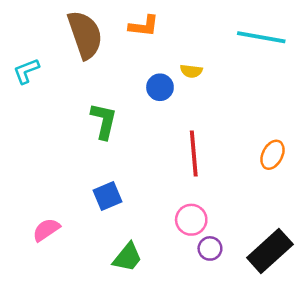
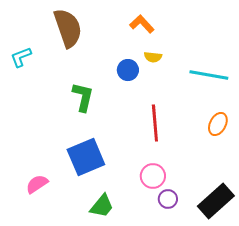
orange L-shape: (144, 26) -> (142, 24), moved, turned -140
cyan line: (261, 37) -> (209, 75), moved
blue square: (107, 196) -> (86, 157), size x1.6

